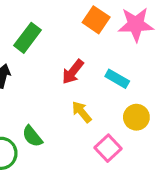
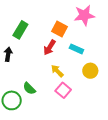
orange square: (96, 20) -> (60, 29), moved
pink square: (108, 148) -> (63, 90), moved

